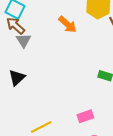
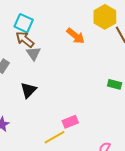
pink rectangle: (85, 116) -> (70, 122), moved

